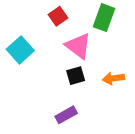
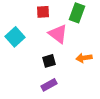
red square: (58, 16) -> (43, 12), turned 32
black square: (76, 76) -> (49, 61), moved

